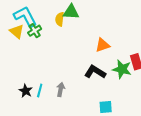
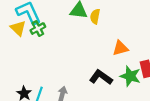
yellow semicircle: (60, 19) -> (95, 16), moved
orange triangle: (102, 45) -> (120, 48), moved

